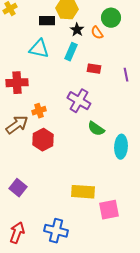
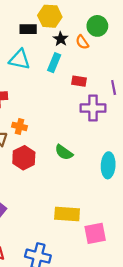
purple cross: (79, 101) -> (93, 108), moved, turned -30
orange cross: (39, 111) -> (20, 126), turned 32
green semicircle: (96, 129) -> (64, 152), moved

